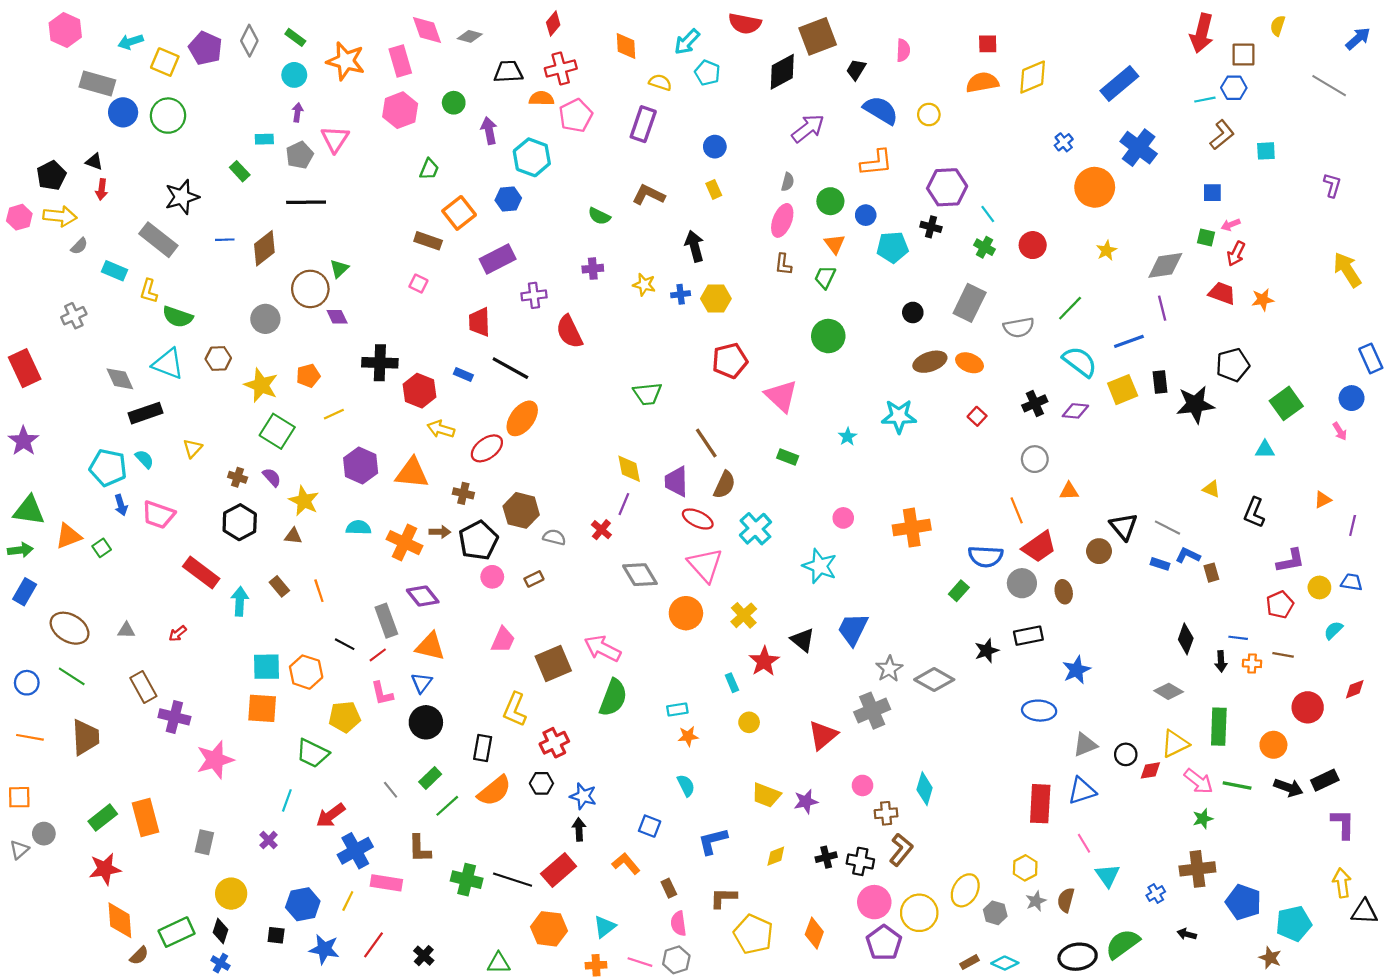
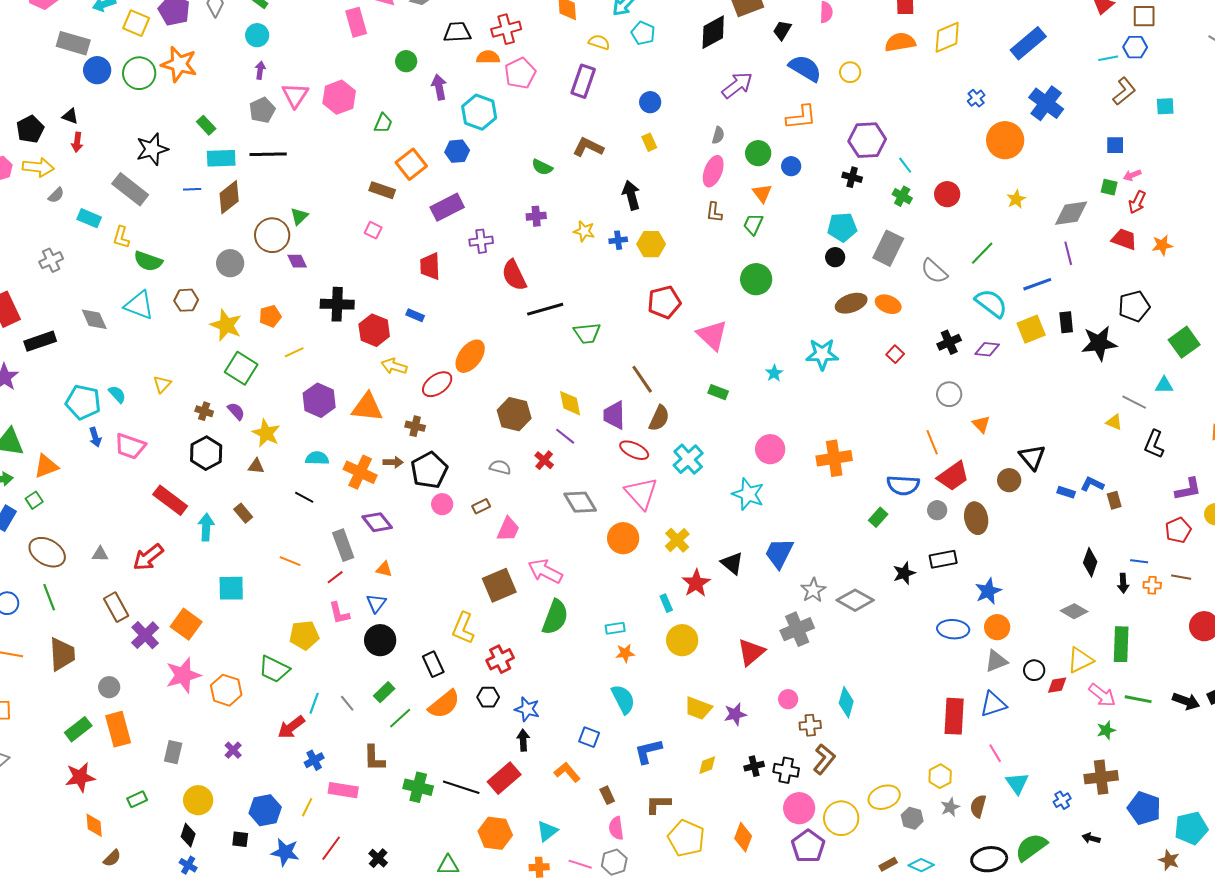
orange star: (346, 61) -> (179, 64), moved
pink hexagon: (400, 110) -> (339, 97), moved
cyan rectangle: (264, 139) -> (221, 158), moved, size x1.6
cyan pentagon: (892, 247) -> (842, 227), moved
gray semicircle: (1019, 327) -> (934, 271), turned 52
black line: (510, 368) -> (545, 309), moved, turned -45
black rectangle: (146, 413) -> (40, 341), moved
orange triangle: (1069, 491) -> (981, 424), turned 48
purple line: (624, 504) -> (565, 436), turned -75
brown hexagon: (521, 510) -> (514, 414), moved
pink circle: (843, 518) -> (770, 449), size x1.5
gray line: (1167, 528) -> (1134, 402), moved
green square: (102, 548) -> (34, 500), moved
gray circle: (1022, 583) -> (937, 510), size x0.7
orange line: (319, 591) -> (290, 561), moved, turned -50
brown ellipse: (1064, 592) -> (976, 518), size x1.4
red arrow: (178, 634) -> (148, 557), size x1.8
pink trapezoid: (503, 640) -> (508, 529), moved
black line: (345, 644) -> (304, 497), moved
orange triangle: (430, 646) -> (384, 569), size x0.6
orange hexagon: (306, 672) -> (226, 690), moved
green line: (72, 676) -> (49, 597), turned 36
orange square: (262, 708) -> (186, 624), moved, turned 32
purple cross: (174, 717) -> (145, 635), turned 32
yellow circle: (749, 722) -> (682, 640), size x1.6
orange circle: (1273, 745) -> (997, 627), moved
black rectangle: (483, 748) -> (433, 664), turned -35
cyan semicircle: (686, 785) -> (623, 699), size x1.4
cyan line: (287, 800) -> (314, 703), moved
gray circle: (44, 834) -> (109, 687), moved
blue cross: (355, 851) -> (314, 760), size x0.6
yellow ellipse: (965, 890) -> (884, 797), turned 40
orange diamond: (120, 920) -> (94, 825), size x0.7
green rectangle: (177, 932) -> (137, 799), moved, size x0.6

